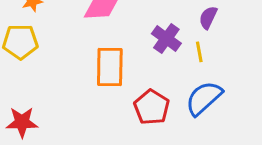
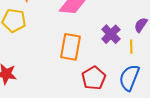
blue semicircle: (204, 98) -> (129, 78), turned -36

